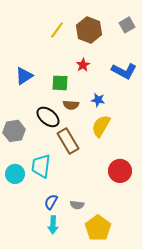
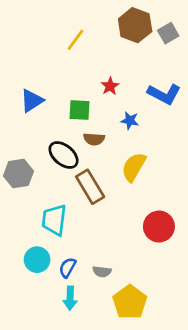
brown hexagon: (89, 30) -> (135, 25), moved
blue star: (98, 100) -> (130, 121), moved
cyan circle: (15, 174) -> (37, 260), moved

